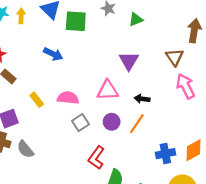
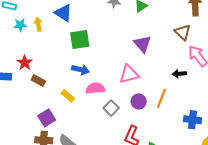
green square: (76, 21) -> (80, 40), moved
blue arrow: (53, 54) -> (81, 70), moved
black arrow: (142, 99) -> (179, 74), moved
blue cross: (165, 154) -> (192, 120), turned 30

